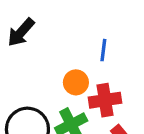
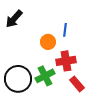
orange circle: (76, 82) -> (48, 42), moved

